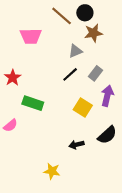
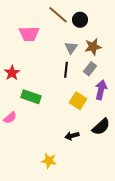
black circle: (85, 13) -> (80, 20), moved
brown star: (93, 33) -> (93, 47), moved
gray triangle: (75, 51) -> (71, 48), turned -32
black line: (70, 74) -> (66, 70), turned -42

